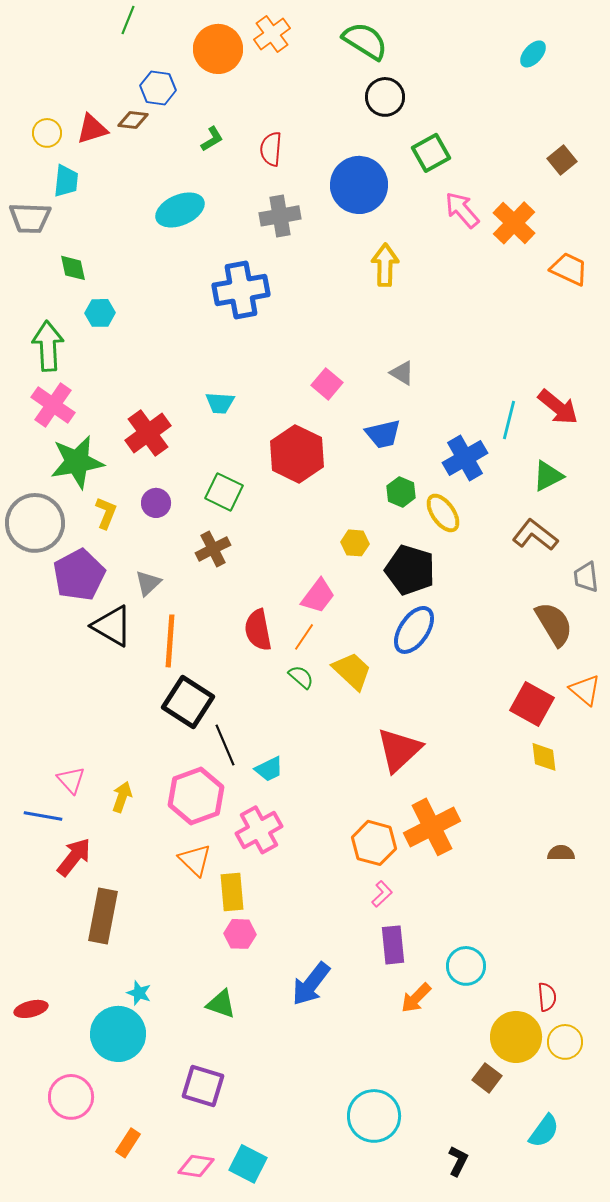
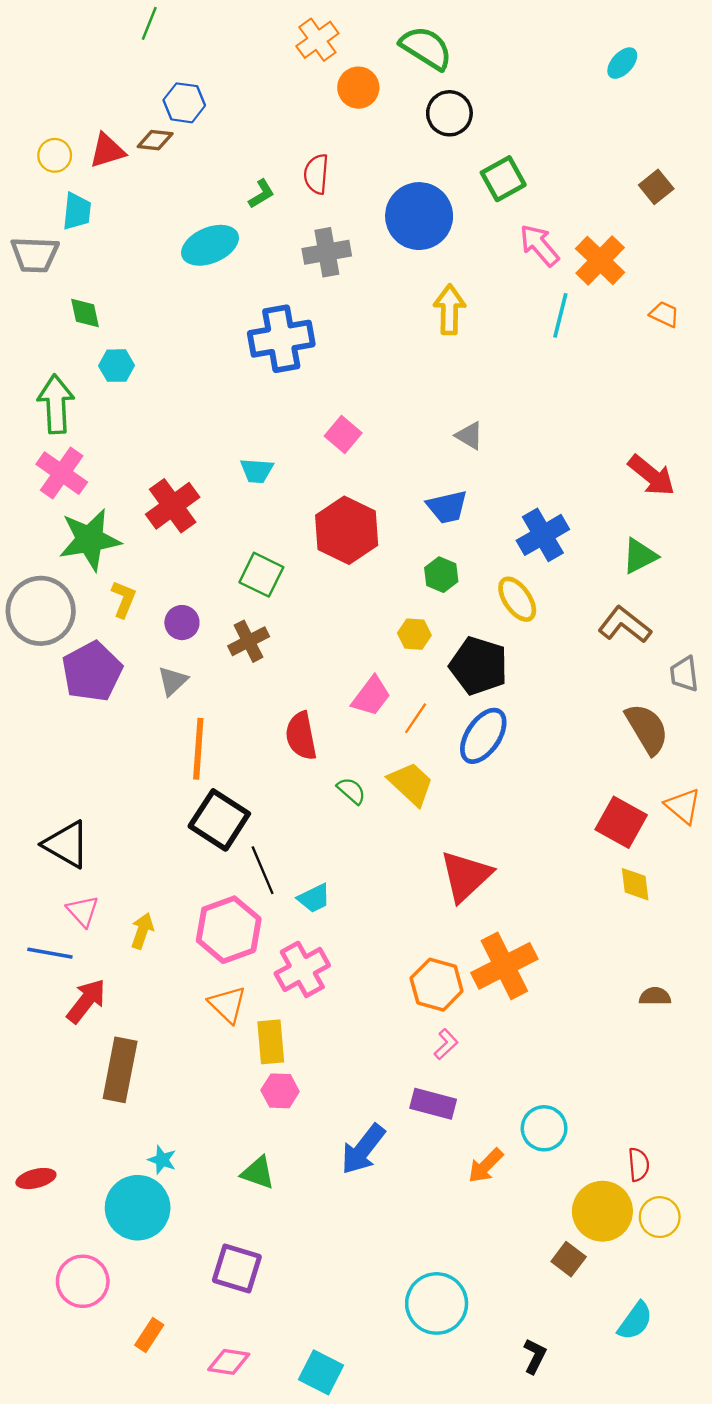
orange circle: (218, 49) -> (358, 88), moved, size x0.7
green L-shape: (212, 139) -> (261, 194), moved
orange trapezoid: (569, 269) -> (664, 314), size x0.7
pink square: (327, 384) -> (343, 434), moved
cyan line: (509, 420) -> (560, 315), moved
green hexagon: (401, 492) -> (441, 575), moved
purple circle: (156, 503) -> (182, 623), moved
black triangle: (112, 626) -> (66, 844), moved
orange line: (304, 637) -> (416, 718), moved
purple rectangle: (393, 945) -> (433, 1104), moved, turned -69
cyan square: (248, 1164) -> (321, 1372), moved

